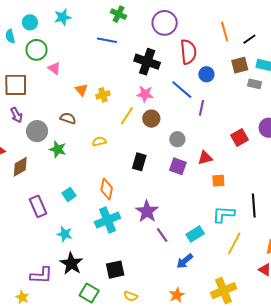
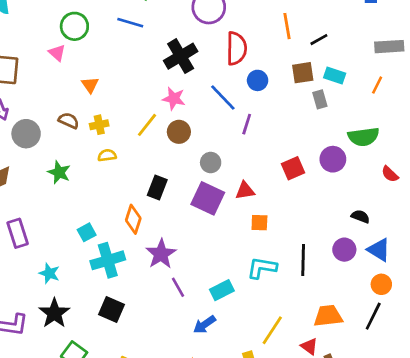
green circle: (36, 50) -> (74, 26), moved
black cross: (147, 62) -> (181, 56), turned 35
gray rectangle: (255, 84) -> (320, 99), turned 56
yellow cross: (103, 95) -> (99, 125), moved
green star: (58, 149) -> (59, 172), moved
purple square: (178, 166) -> (208, 198), size x1.4
orange diamond: (107, 189) -> (133, 219), moved
cyan square: (69, 194) -> (87, 232), moved
yellow line: (234, 243) -> (272, 330), moved
black square: (115, 270) -> (112, 309), moved, turned 30

